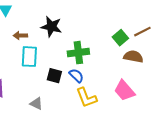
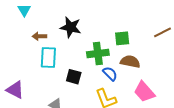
green square: (120, 38) -> (122, 38), moved, turned 35
brown semicircle: (133, 57) -> (130, 62), moved
blue semicircle: (76, 76) -> (110, 74), moved

